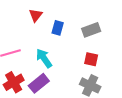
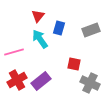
cyan arrow: (44, 58) -> (40, 39), moved
red square: (91, 59) -> (74, 64), moved

